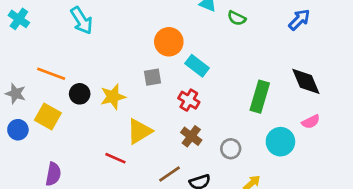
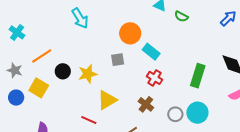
cyan cross: (19, 19) -> (17, 32), moved
cyan arrow: (82, 20) -> (80, 18), moved
orange line: (51, 74) -> (42, 56), turned -55
red cross: (189, 100) -> (155, 78), moved
cyan circle: (280, 142) -> (197, 113), moved

